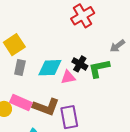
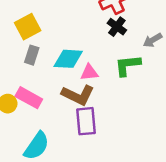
black cross: (80, 64) -> (117, 27), moved
brown L-shape: (46, 107) -> (78, 95), moved

